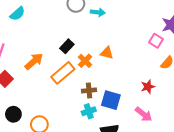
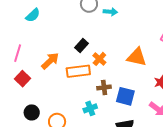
orange triangle: (107, 53) -> (137, 57), moved, size x1.5
orange rectangle: (63, 73) -> (78, 71), turned 35
cyan cross: (89, 111) -> (90, 108), moved

